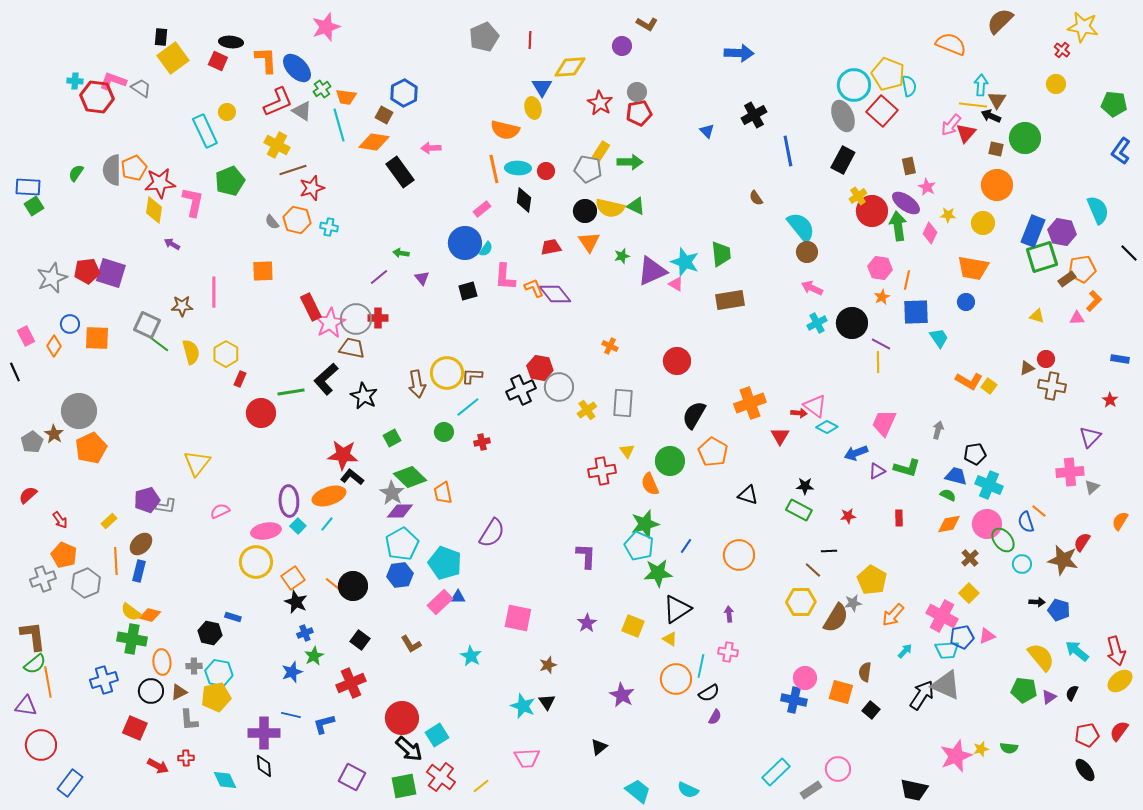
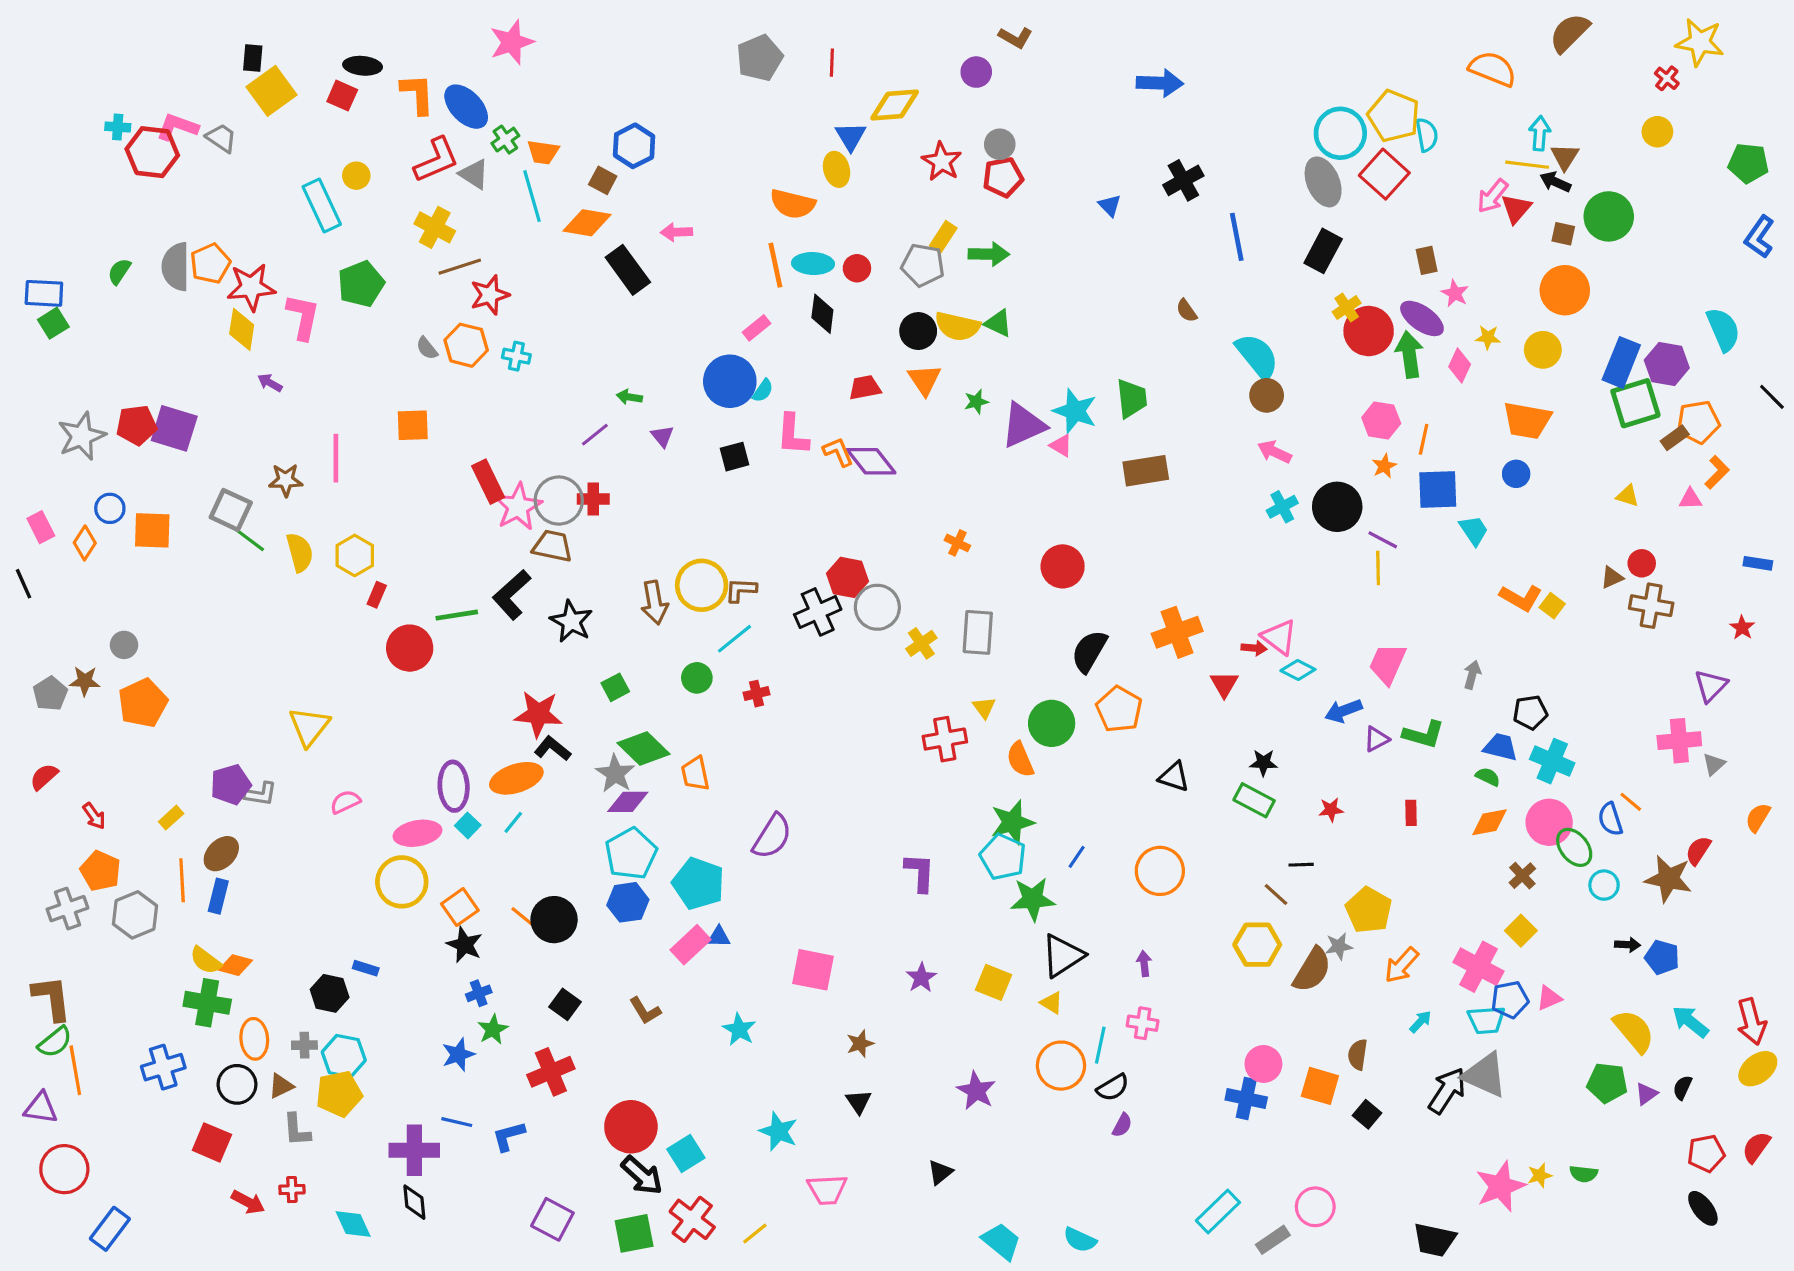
gray circle: (79, 411) -> (124, 645), size x0.5
brown star: (54, 434) -> (85, 681), turned -30
cyan star: (523, 706) -> (778, 1131), moved

